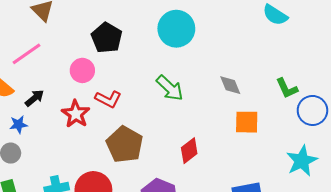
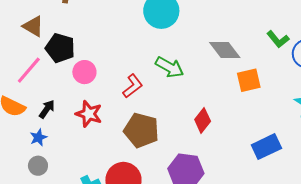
black pentagon: (107, 38) -> (60, 48), moved
gray diamond: (230, 85) -> (225, 50), size x1.4
red L-shape: (108, 99) -> (133, 86), moved, turned -50

